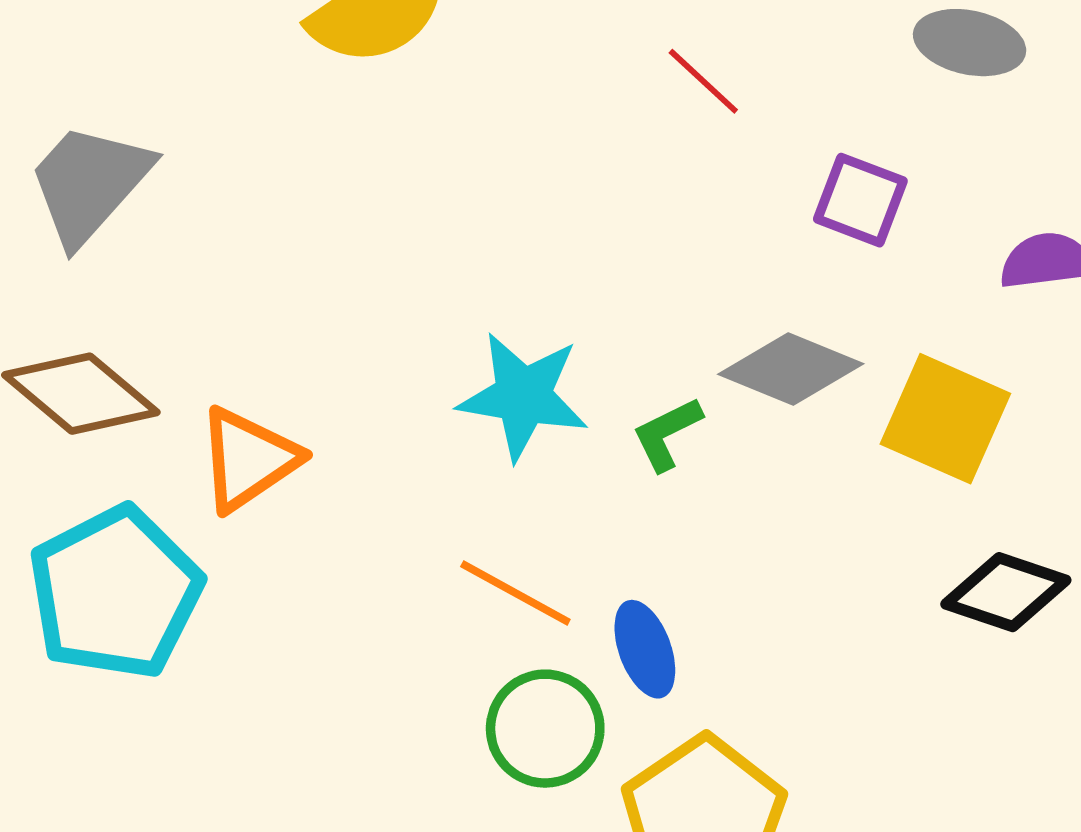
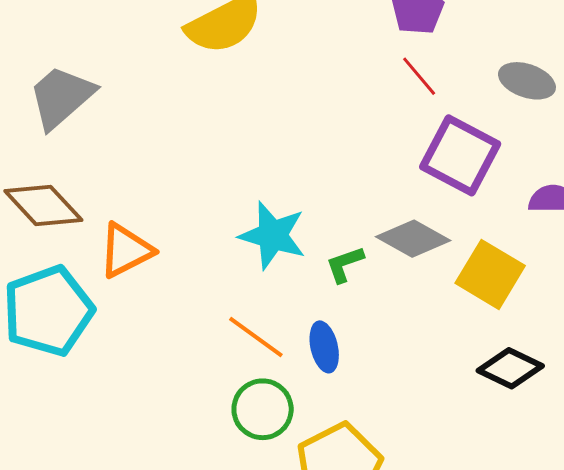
red line: (703, 81) -> (419, 76), moved
purple square: (860, 200) -> (460, 155), size x1.6
blue ellipse: (645, 649) -> (324, 347), moved

